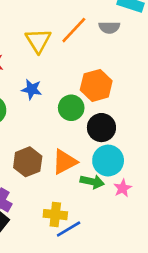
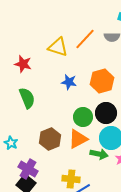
yellow triangle: (38, 41) -> (58, 47), turned -40
blue star: (32, 89) -> (69, 82), moved
green circle: (71, 108) -> (83, 117), moved

